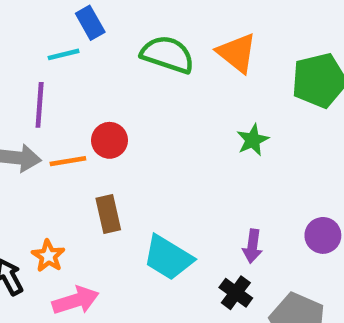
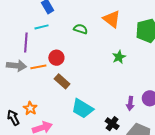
cyan line: (64, 54) -> (41, 27), moved
green semicircle: (167, 54) -> (80, 29), moved, size x0.6
brown rectangle: (108, 214) -> (62, 81), moved, turned -35
purple arrow: (252, 246) -> (130, 103), moved

